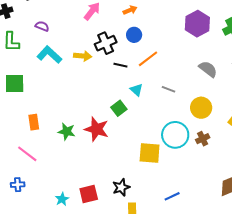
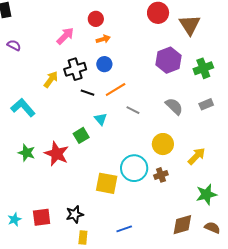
cyan L-shape: (49, 55) -> (23, 108), moved
yellow arrow: (83, 56) -> (51, 79), turned -66
gray line: (169, 89) -> (133, 110), moved

